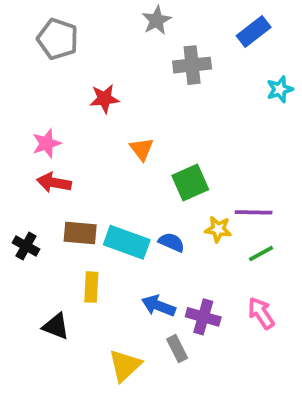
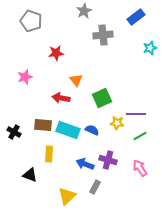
red arrow: (54, 183) -> (61, 98), moved
purple cross: (203, 317) -> (108, 160), moved
gray rectangle: (177, 349) -> (95, 187), turned 56

